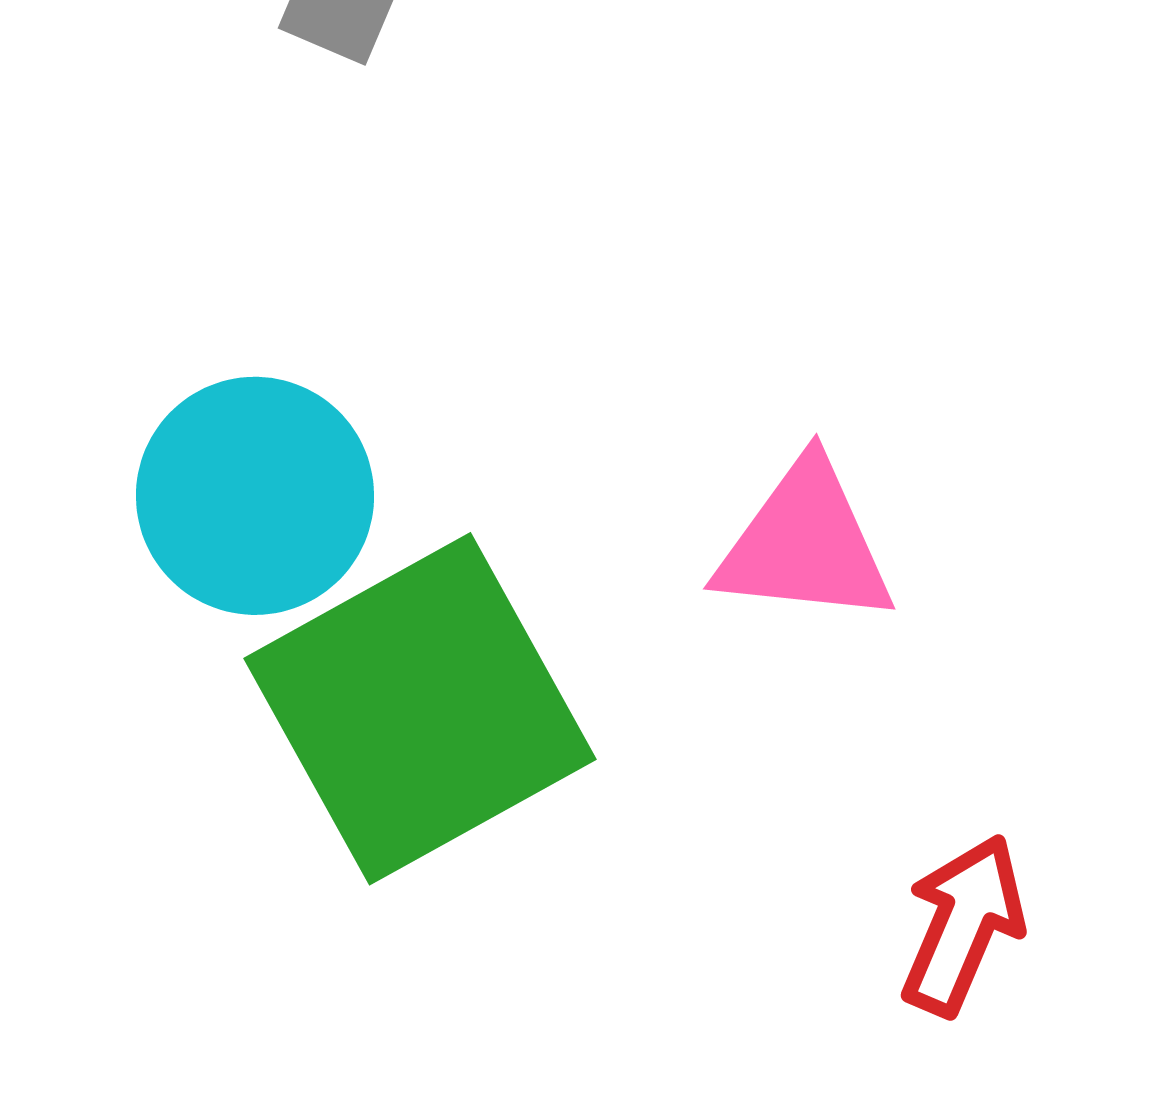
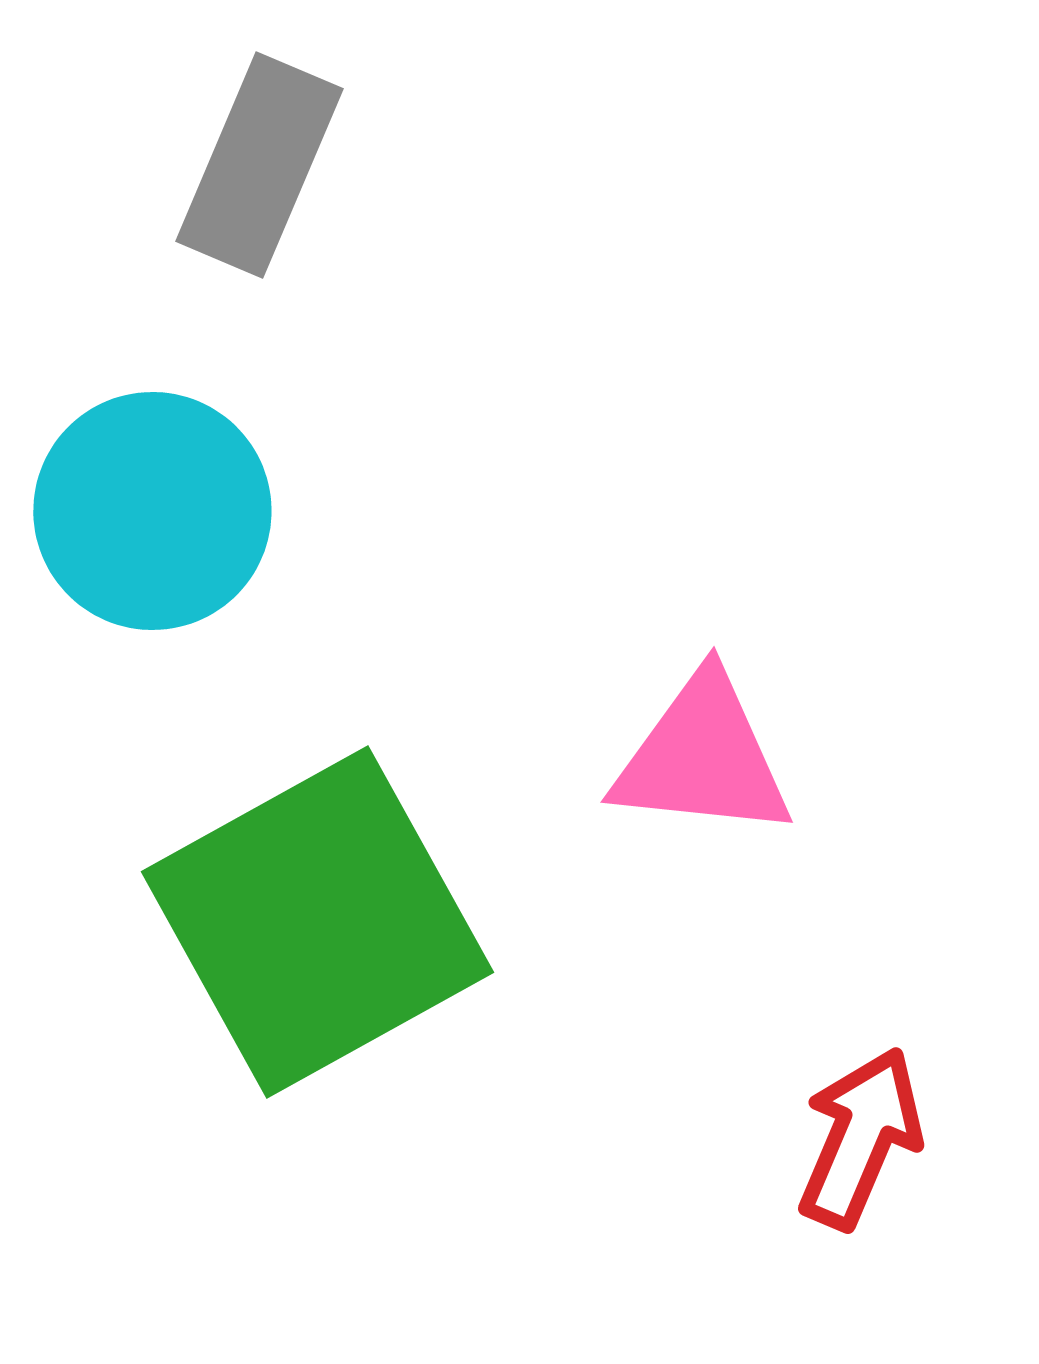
cyan circle: (255, 496) -> (152, 511), moved

